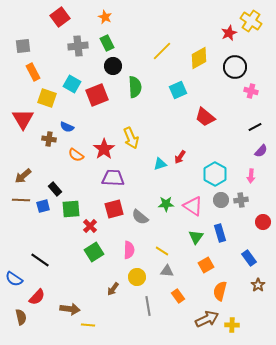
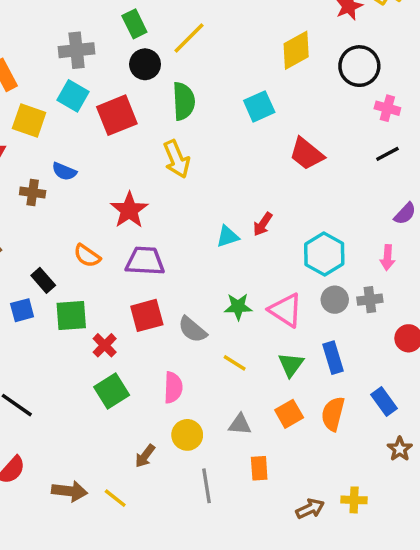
gray cross: (78, 46) -> (77, 50), moved
yellow line: (162, 51) -> (189, 38), moved
black line: (255, 127) -> (387, 154), moved
yellow arrow: (131, 138) -> (177, 159), moved
orange semicircle: (76, 155) -> (87, 256), moved
yellow line: (162, 251) -> (235, 363), moved
orange square: (206, 265) -> (289, 414), moved
orange semicircle: (220, 291) -> (333, 414), moved
orange rectangle: (178, 296) -> (259, 468), turned 32
brown arrow: (207, 319) -> (310, 509), size x0.7
yellow line: (88, 325) -> (115, 498), moved, turned 32
yellow cross: (232, 325) -> (354, 500), moved

